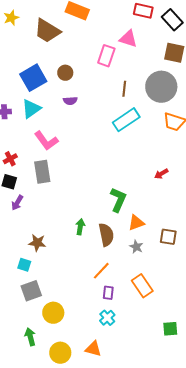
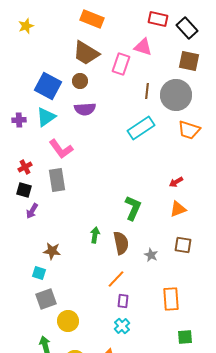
brown trapezoid: (47, 31) -> (86, 53), moved
blue square: (33, 78) -> (48, 86), turned -32
brown line: (124, 89) -> (147, 91), moved
purple semicircle: (70, 101) -> (85, 109), size x1.5
orange triangle: (136, 223) -> (178, 209), moved
orange rectangle: (142, 286) -> (171, 299), moved, turned 30

